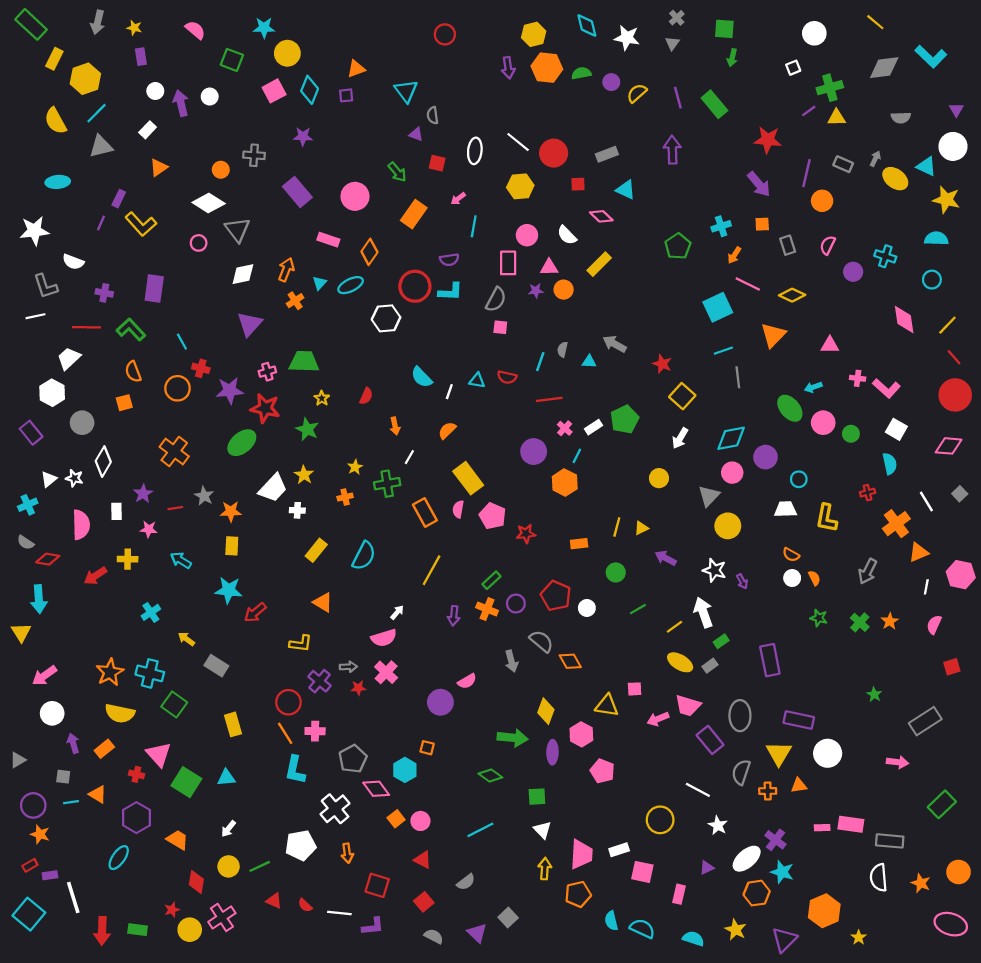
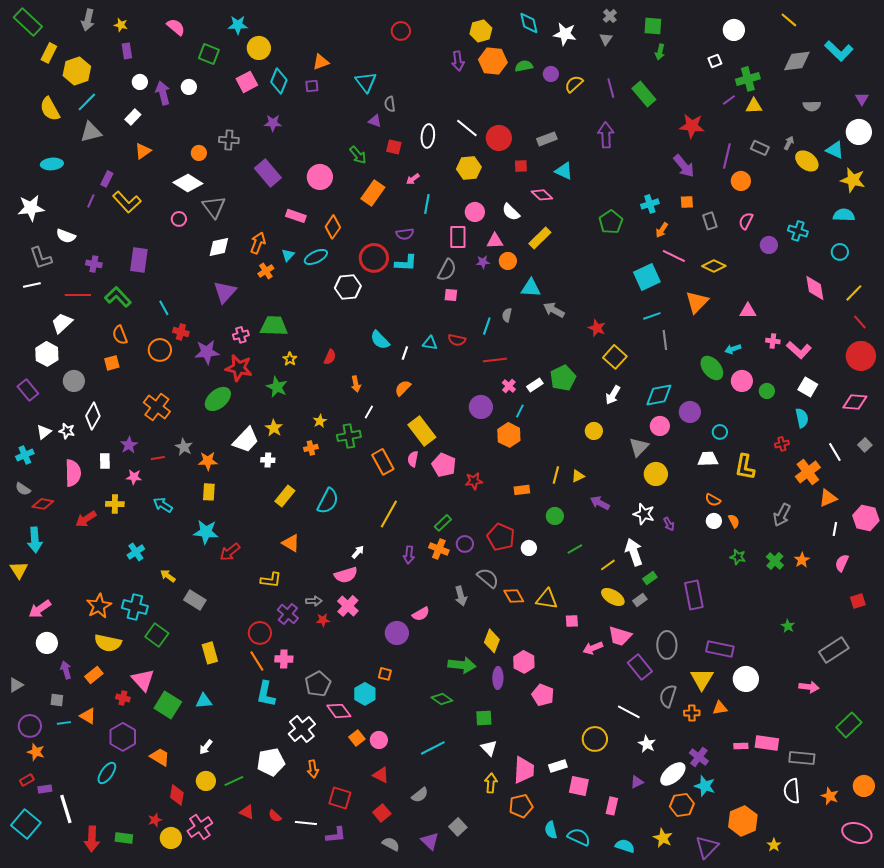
cyan triangle: (589, 362) -> (531, 288), moved, size x1.5
yellow triangle: (607, 706) -> (547, 599), moved

